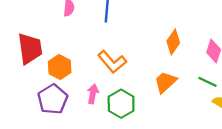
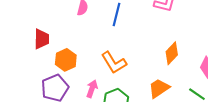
red trapezoid: (30, 48) -> (42, 39), size x0.7

